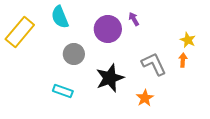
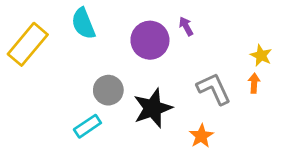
gray circle: (74, 54) -> (108, 90), moved
cyan rectangle: (63, 91) -> (87, 126), turned -54

